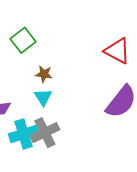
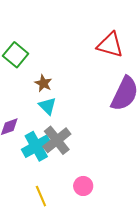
brown star: (44, 74) -> (43, 83), turned 30

